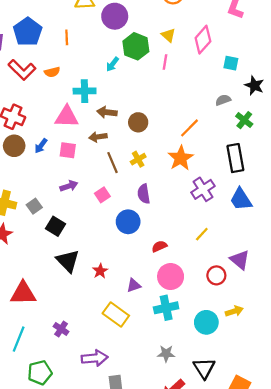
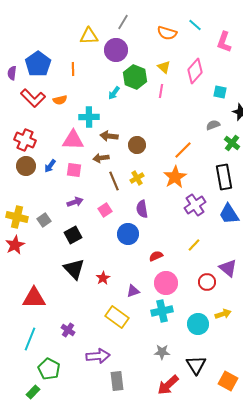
black square: (55, 226) -> (73, 235), moved, turned 30
green pentagon: (40, 373) -> (49, 369), turned -30

